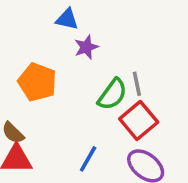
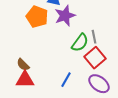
purple star: (86, 47) -> (65, 16), size x1.5
orange pentagon: (37, 82) -> (37, 17), moved

